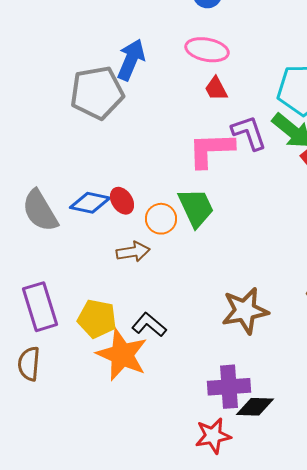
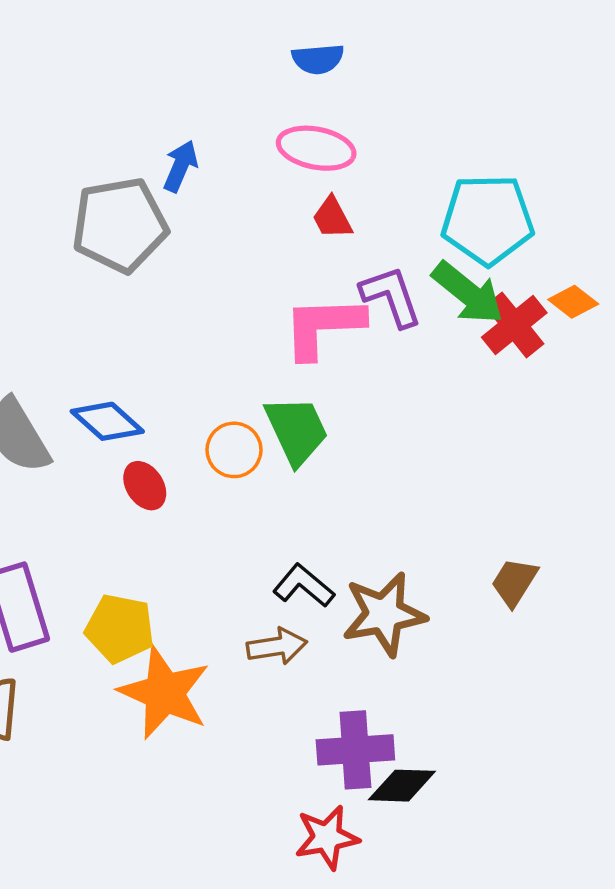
blue arrow: (131, 60) -> (180, 166), size x0.7
red ellipse: (122, 201) -> (145, 486), moved
blue diamond: (90, 203) -> (107, 421), turned 30
brown arrow: (133, 252) -> (277, 646), moved
black L-shape: (149, 325) -> (304, 586), moved

